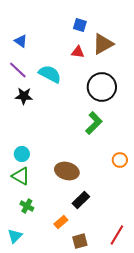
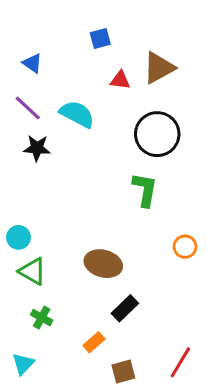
blue square: (80, 25) -> (100, 39), moved, turned -32
green L-shape: (94, 123) -> (145, 190), turned -35
cyan circle: (22, 154) -> (18, 237), moved

